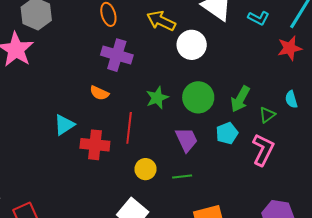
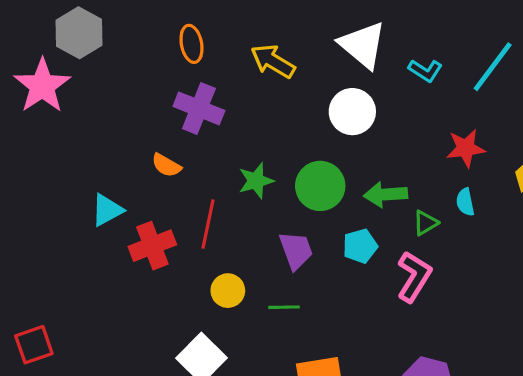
white circle: (192, 45) -> (352, 112), moved
red star: (290, 48) -> (466, 148), moved
green arrow: (240, 99) -> (386, 194), turned 52
red cross: (95, 145) -> (152, 246), turned -32

